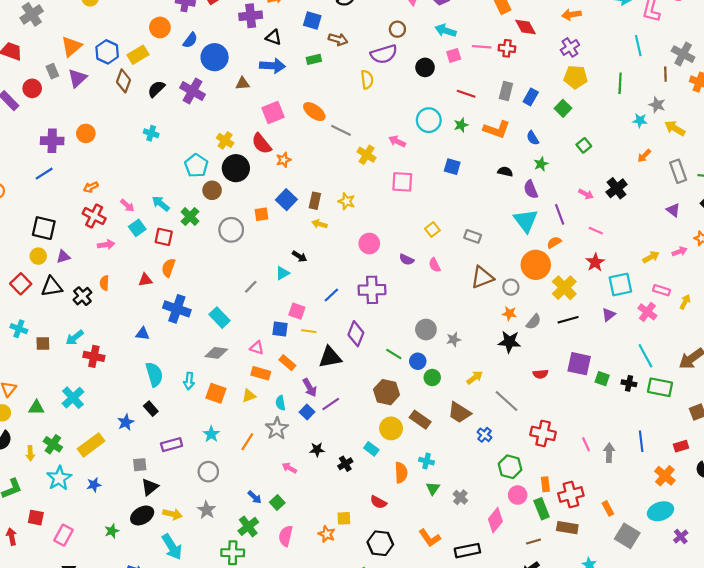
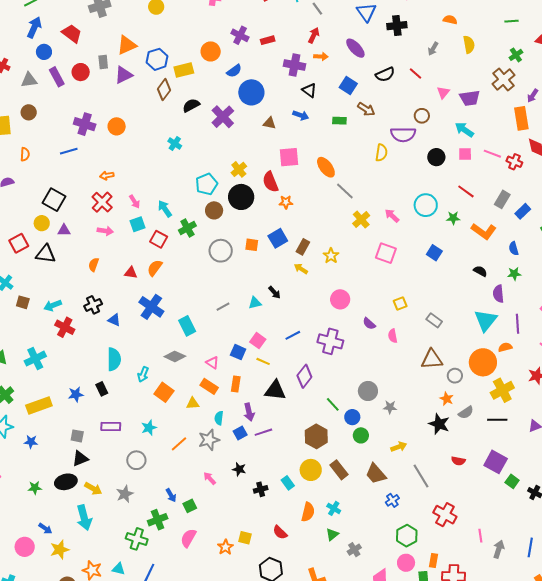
blue arrow: (272, 66) -> (301, 115), size x0.7
black cross: (82, 296) -> (93, 305), moved
orange rectangle: (287, 363) -> (236, 384), turned 42

